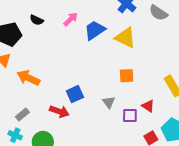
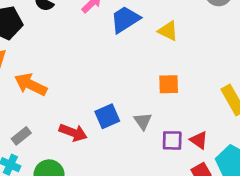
yellow triangle: (125, 38) -> (168, 31), size x0.7
blue square: (75, 94) -> (107, 116), moved
red triangle: (148, 106) -> (199, 140), moved

